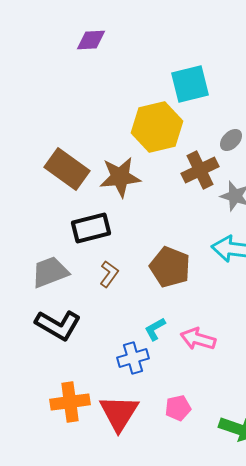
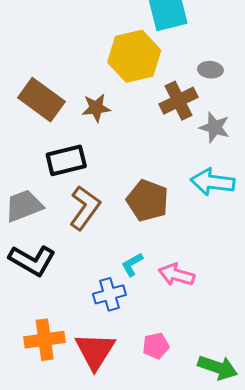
gray ellipse: (231, 140) -> (210, 70), turned 50
brown star: (120, 177) -> (96, 108), size x0.7
brown L-shape: (109, 274) -> (85, 208), size x1.6

